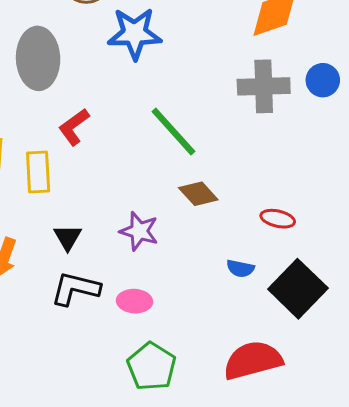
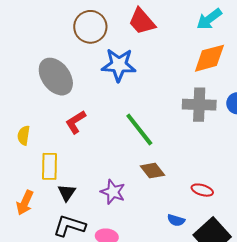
gray ellipse: (38, 58) -> (56, 77), turned -39
yellow rectangle: (38, 172) -> (50, 166), moved

